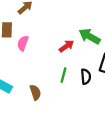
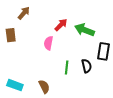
pink semicircle: (23, 43) -> (48, 43), moved
red arrow: (66, 46) -> (61, 25), moved

